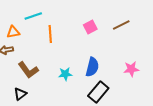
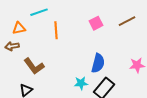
cyan star: (65, 74) -> (81, 83), moved

